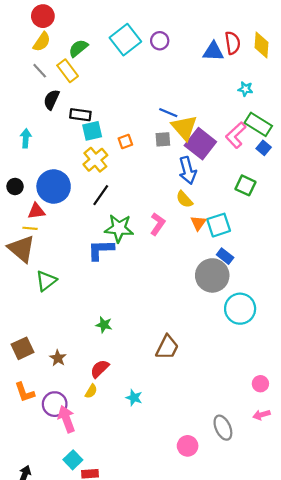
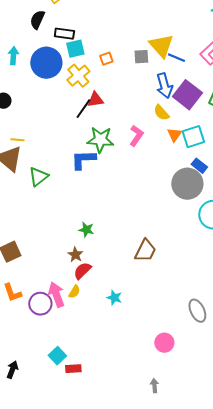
blue line: (168, 113) -> (176, 58), moved
purple square: (200, 144) -> (187, 95), moved
blue circle: (54, 186) -> (46, 63), moved
red triangle: (36, 211) -> (95, 100), moved
green triangle: (46, 281) -> (38, 177), moved
brown star: (58, 358) -> (75, 255), moved
pink arrow: (66, 419) -> (56, 295), moved
gray ellipse: (223, 428) -> (197, 311), moved

